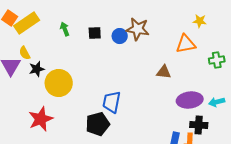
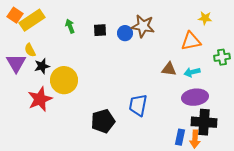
blue trapezoid: (112, 102) -> (138, 105), moved
cyan arrow: (217, 102) -> (192, 72), moved
red star: (41, 119) -> (40, 99), moved
black cross: (199, 125) -> (204, 122), size x1.4

